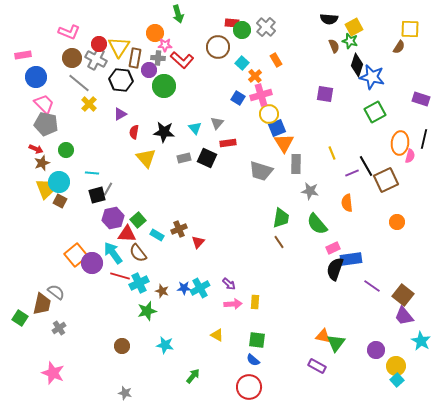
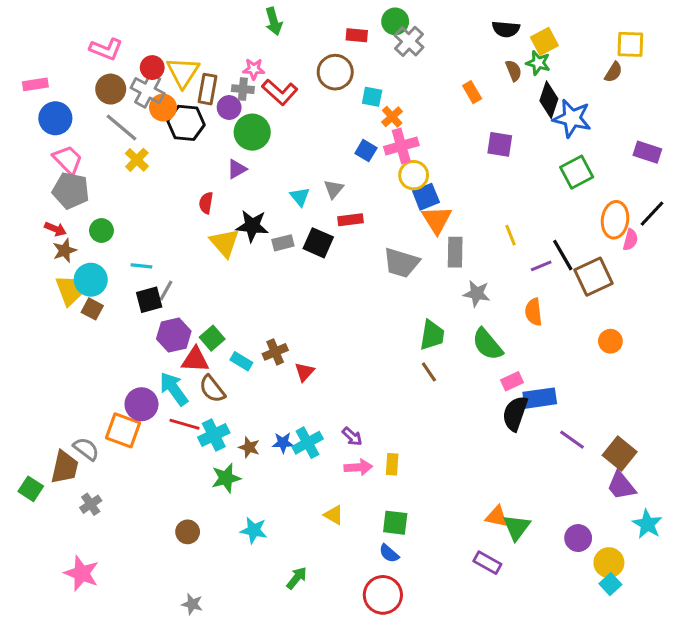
green circle: (242, 30) -> (395, 21), moved
orange circle: (155, 33) -> (163, 107), moved
orange rectangle: (276, 60) -> (472, 92), moved
cyan square: (242, 63) -> (372, 97), turned -32
purple triangle: (120, 114) -> (237, 169), moved
black star: (164, 132) -> (252, 226), moved
black line: (424, 139) -> (652, 214), turned 30
orange square: (76, 255) -> (123, 430), moved, turned -30

